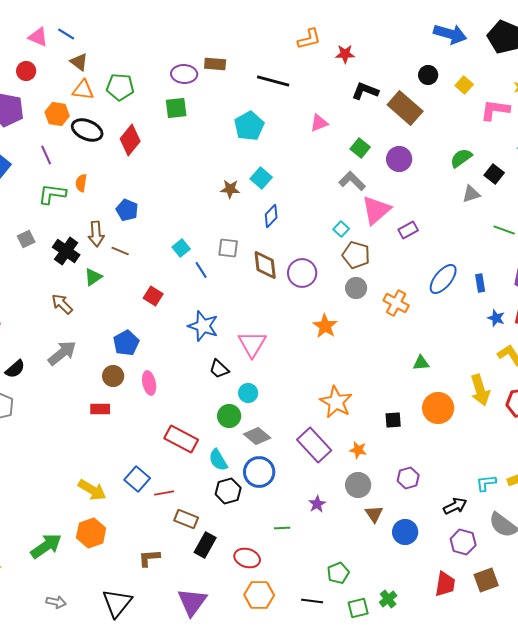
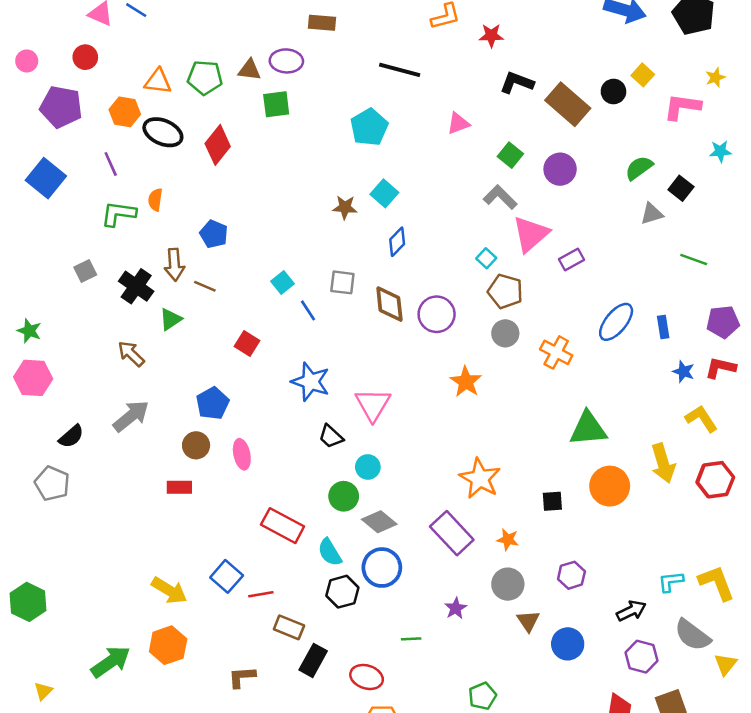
brown triangle: (79, 62) -> (249, 70), moved, turned -30
brown rectangle: (215, 64) -> (322, 23), moved
black circle: (428, 75) -> (613, 92), moved
green triangle: (421, 363) -> (588, 429), size x1.8

